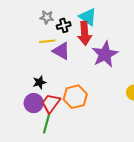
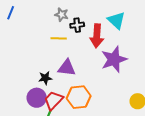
cyan triangle: (88, 17) -> (116, 20), moved
purple triangle: (61, 51) -> (67, 68), moved, turned -30

